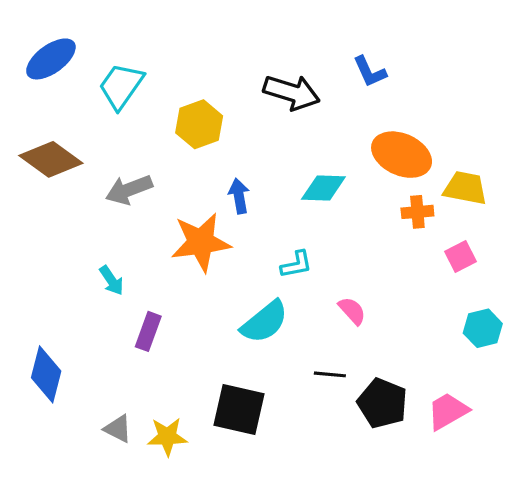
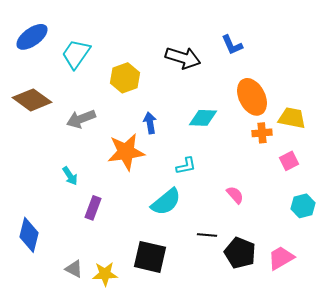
orange ellipse: (402, 155) -> (252, 97), turned 39
pink semicircle: (352, 311) -> (235, 195), moved

